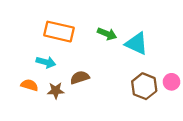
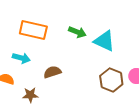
brown star: (56, 91) -> (30, 95), moved

